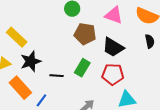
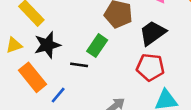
black trapezoid: (113, 47) -> (153, 33), turned 110
green rectangle: (82, 68) -> (97, 46), moved

